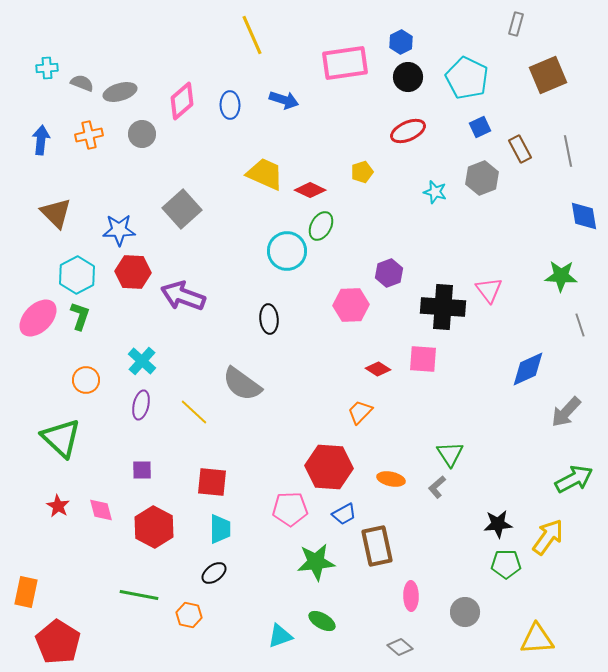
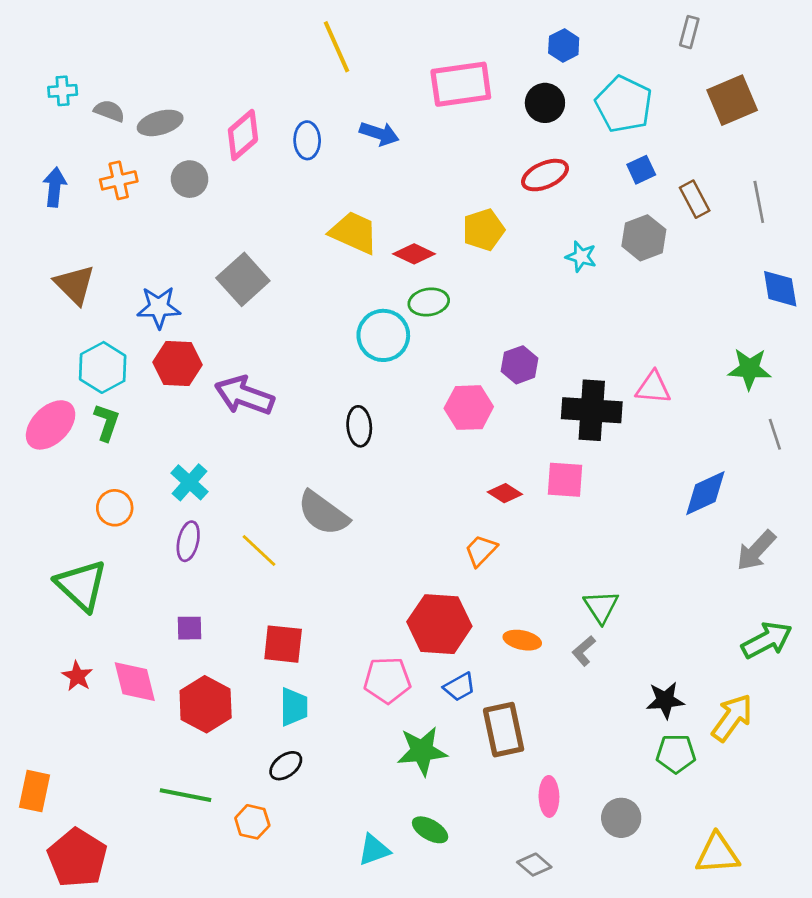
blue hexagon: (401, 42) -> (564, 45), moved
yellow pentagon: (362, 172) -> (484, 230), size x1.4
green ellipse: (321, 226) -> (429, 302), turned 52
pink triangle: (489, 290) -> (653, 388), turned -48
pink diamond: (101, 510) -> (135, 682), size x1.4

